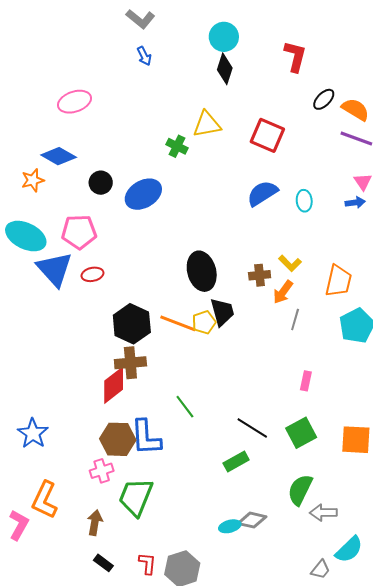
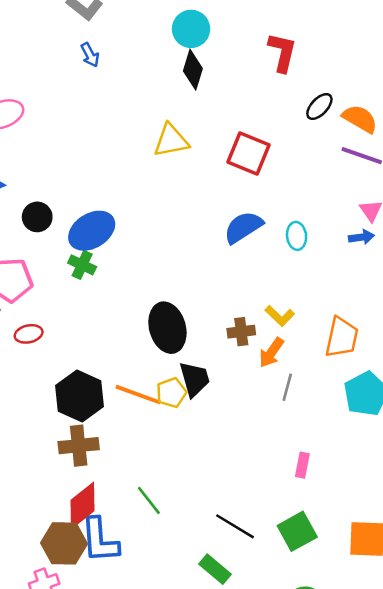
green cross: (177, 146) -> (82, 265), moved
red diamond: (114, 385) -> (83, 506), moved
green rectangle: (236, 462) -> (215, 569), turned 70

